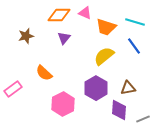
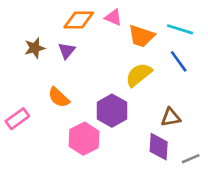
purple triangle: (64, 38) -> (67, 51), moved
purple hexagon: (96, 88) -> (112, 111), moved

